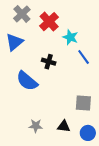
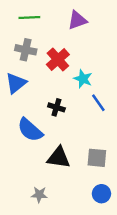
gray cross: (22, 14) -> (26, 50), turned -36
gray star: (36, 126) -> (39, 195), moved
black triangle: (64, 126) -> (59, 158), moved, size x1.5

